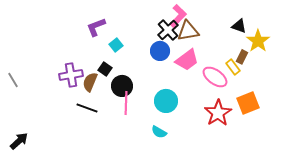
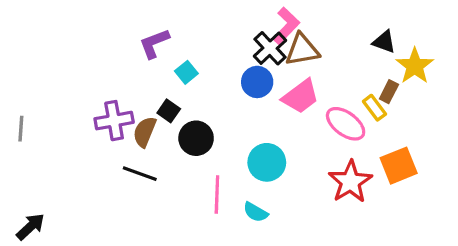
gray line: (13, 80) -> (21, 129), turned 35
pink line: (126, 103) -> (217, 195), moved

